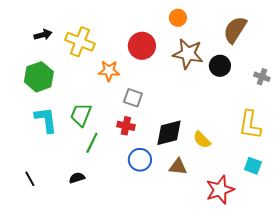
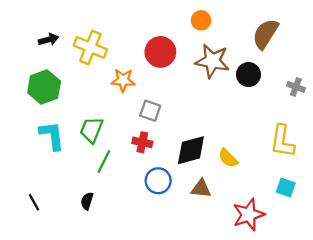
black semicircle: (77, 178) -> (87, 201), turned -56

